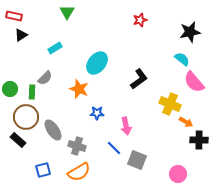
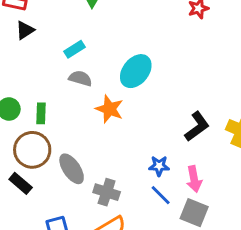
gray semicircle: (45, 78) -> (80, 78), moved, turned -119
black L-shape: (139, 79) -> (197, 127), moved
blue star: (97, 113) -> (159, 166), moved
pink arrow: (126, 126) -> (194, 179), moved

